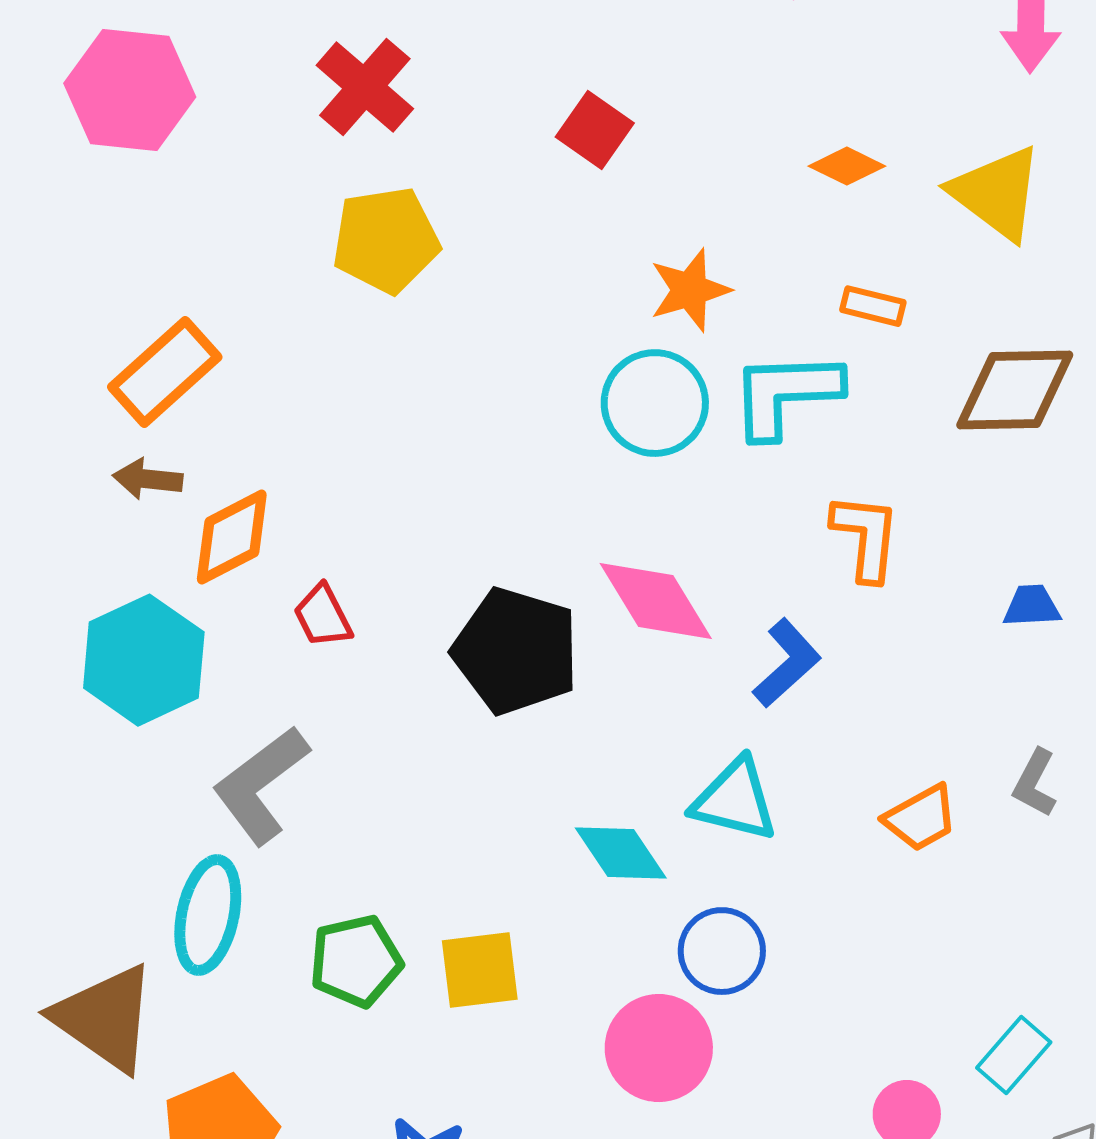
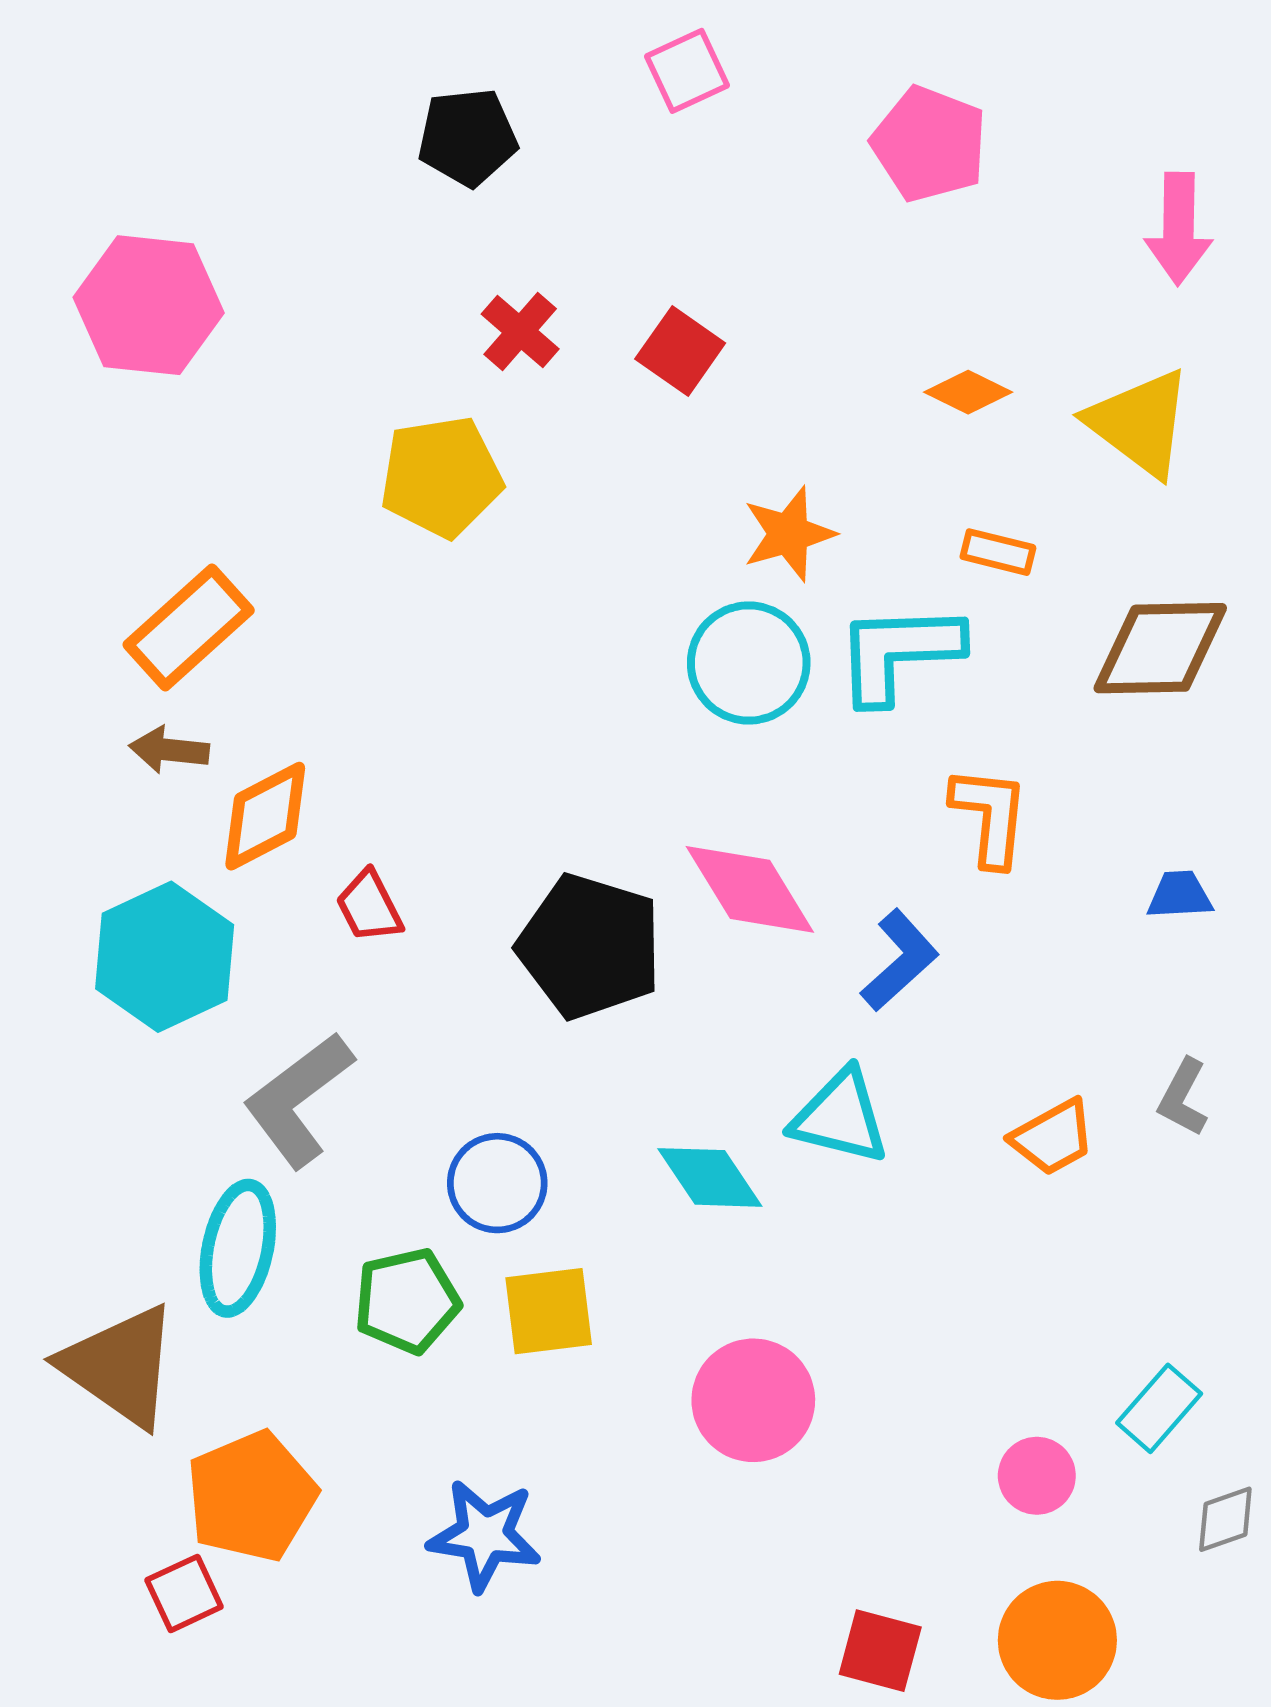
red cross: (365, 87) -> (520, 332), moved, size x0.7
blue circle: (722, 951) -> (497, 1183), moved

